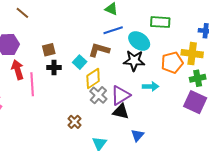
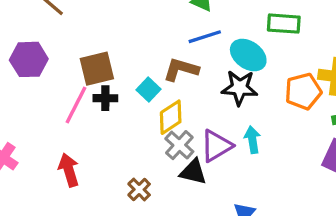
brown square: (49, 50) -> (97, 69), size x1.5
red arrow: (18, 70) -> (69, 170), moved
pink line: (32, 84) -> (76, 105), moved, turned 30
cyan arrow: (151, 86) -> (252, 140), moved, turned -98
black triangle: (121, 112) -> (193, 172), moved

